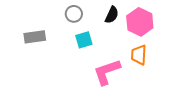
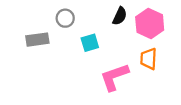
gray circle: (74, 14) -> (65, 18), moved

